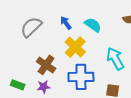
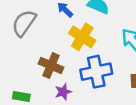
purple star: (44, 87) -> (63, 92), moved

